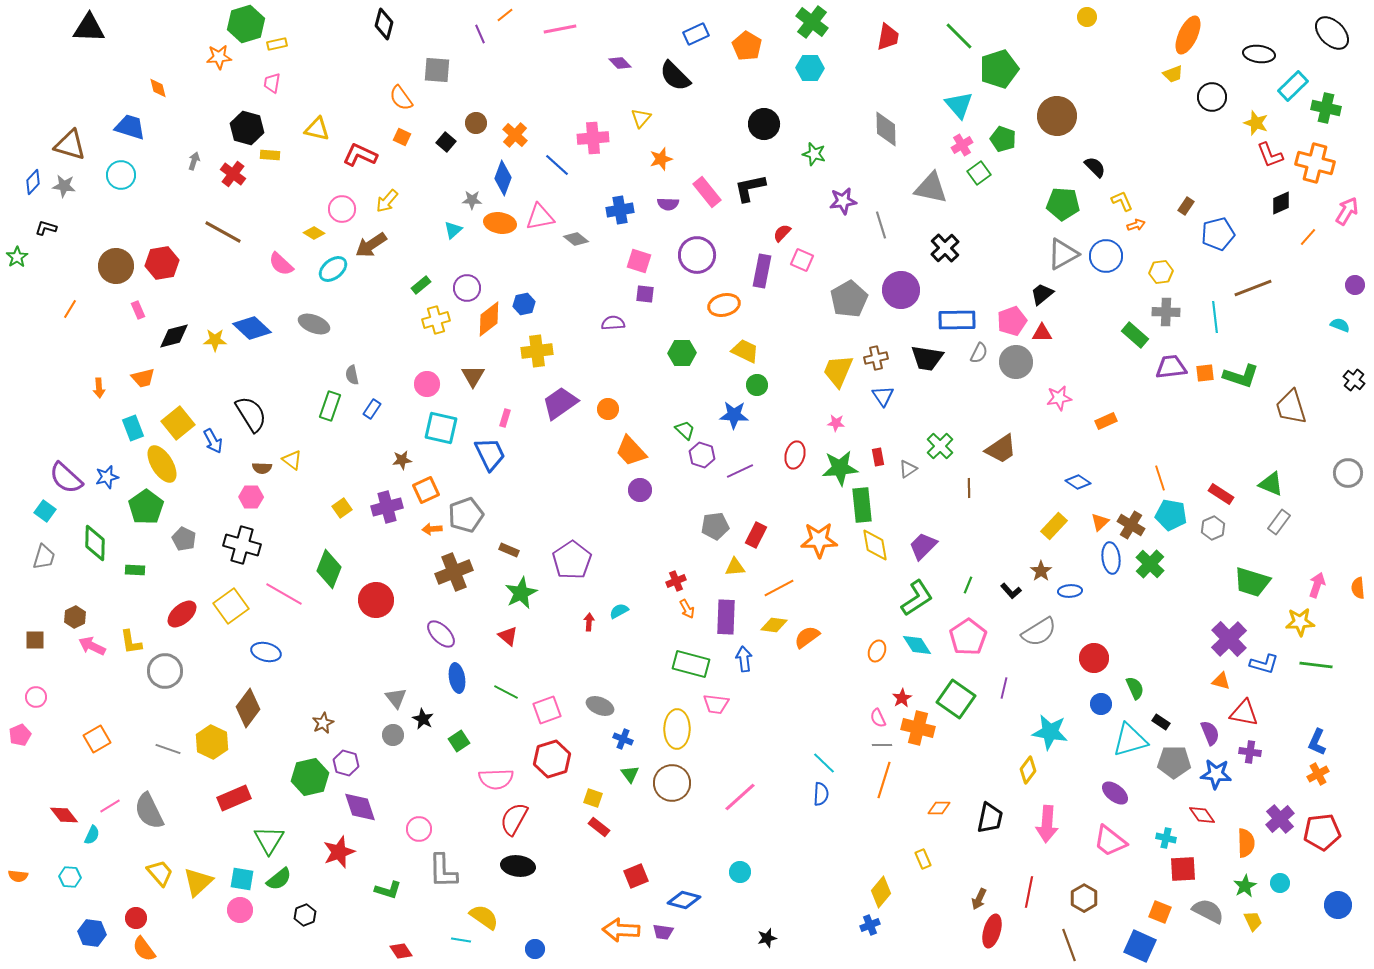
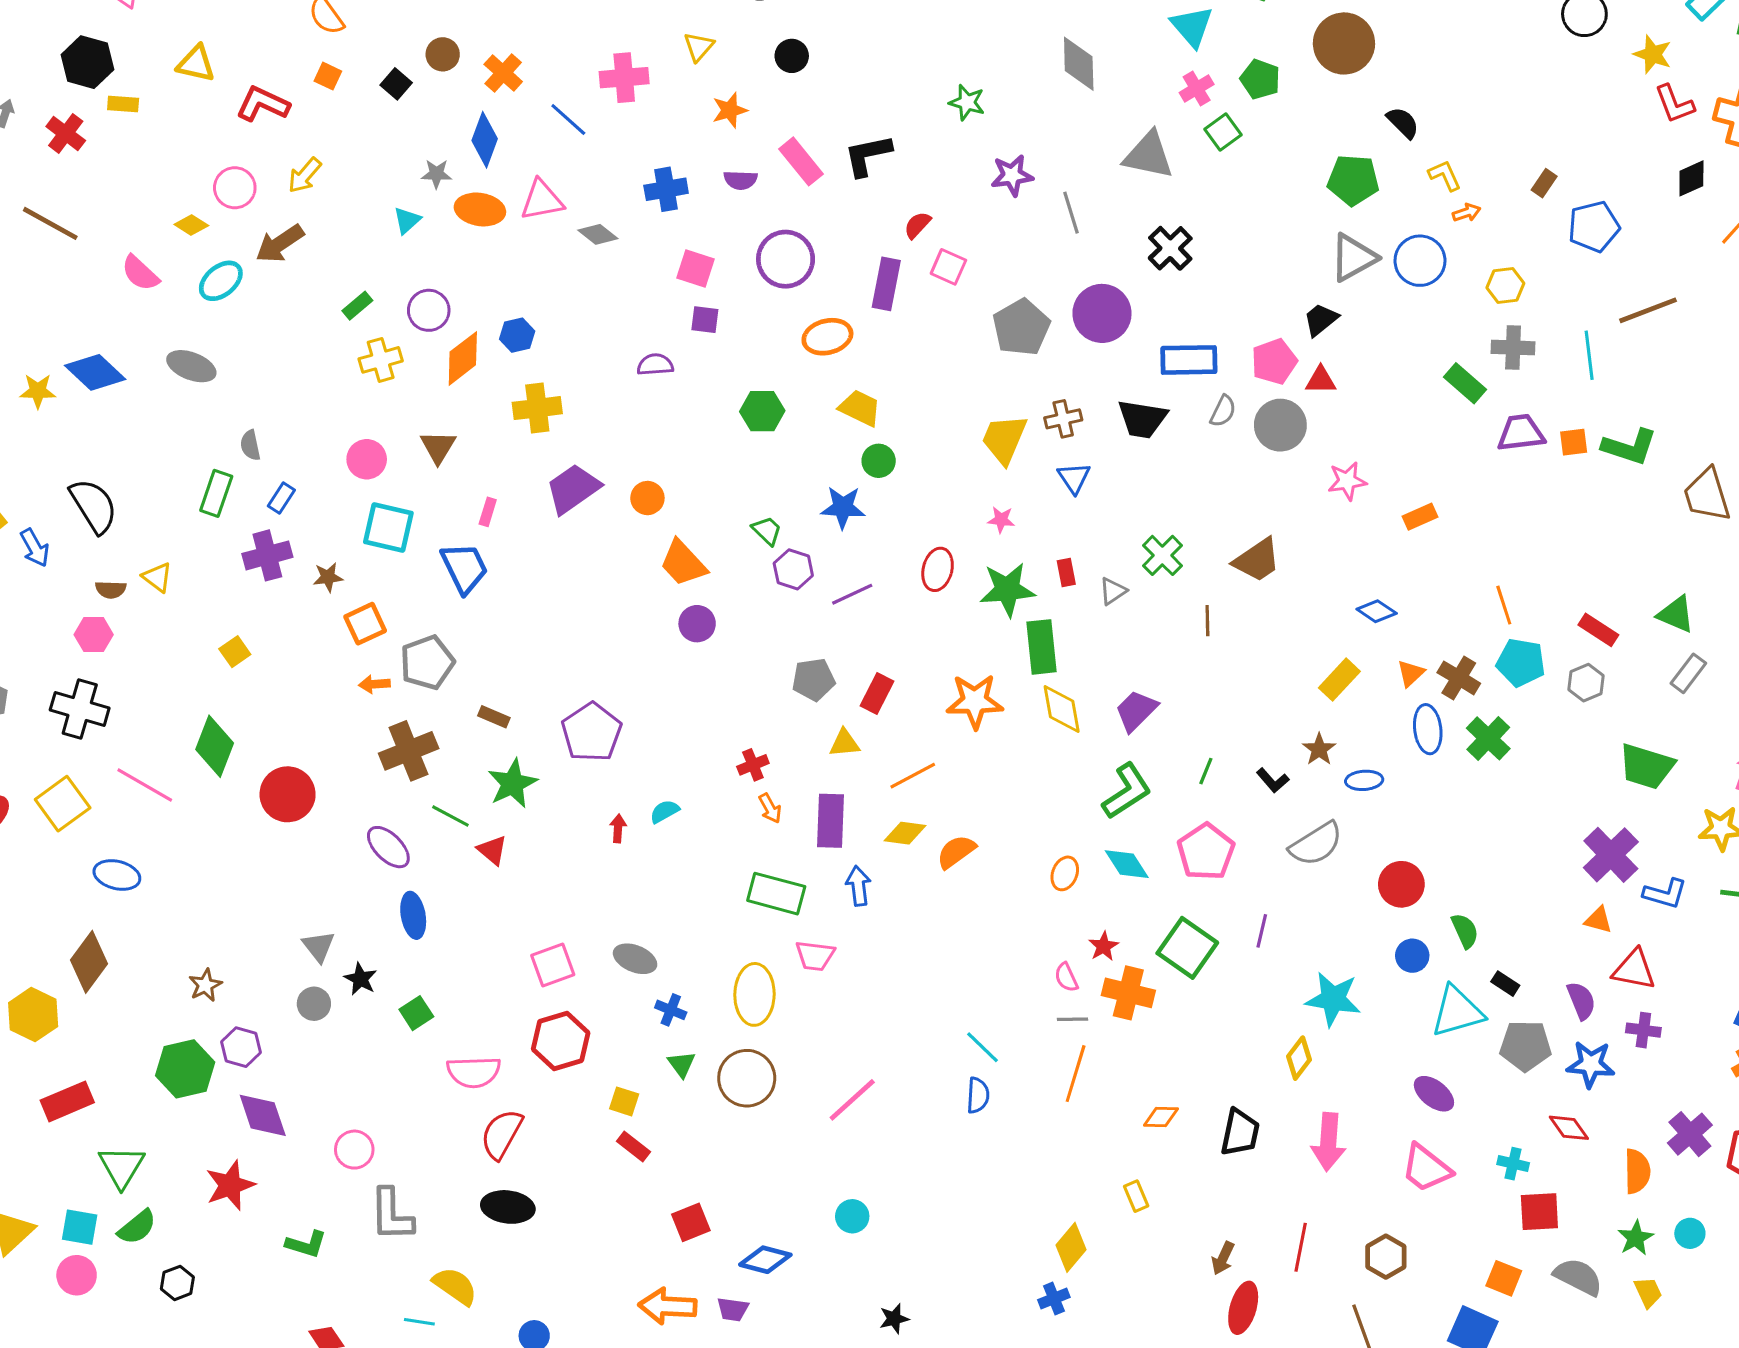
black circle: (764, 124) -> (792, 56), moved, size x0.7
purple cross: (387, 507) -> (267, 555), moved
green line: (506, 692) -> (450, 816), moved

